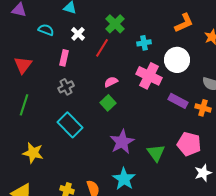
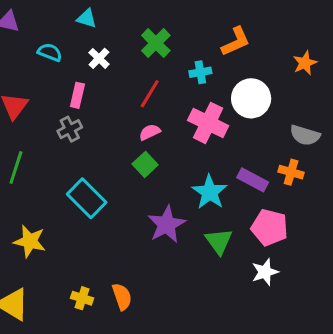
orange L-shape: (184, 23) -> (236, 41), moved
red line: (102, 48) -> (150, 94), moved
gray cross: (66, 87) -> (70, 129), moved
purple rectangle: (178, 101) -> (253, 180), moved
white star: (203, 173) -> (265, 272), moved
cyan star: (124, 179) -> (210, 192), moved

